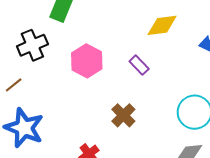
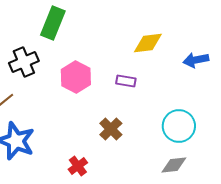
purple rectangle: (139, 65) -> (126, 81), turned -36

